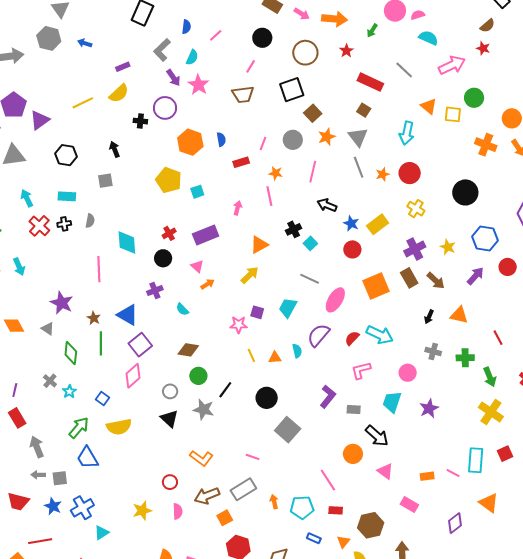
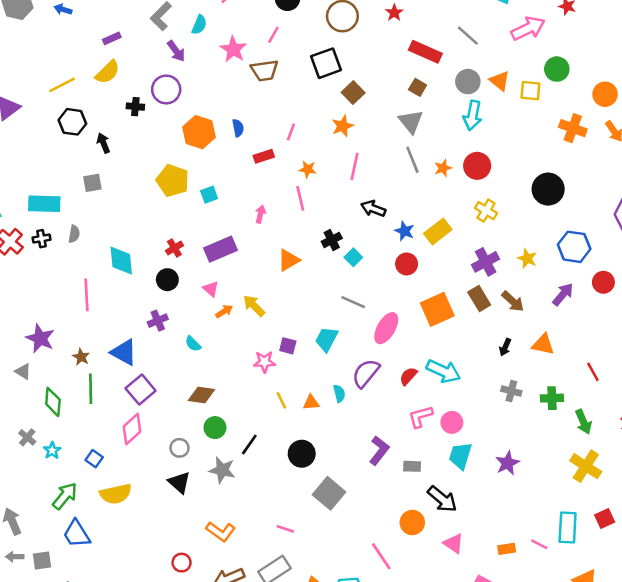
pink star: (198, 85) -> (233, 49), moved
orange star: (327, 137) -> (343, 126), moved
gray circle: (293, 140) -> (468, 82), moved
black hexagon: (66, 155) -> (72, 122), moved
cyan rectangle: (67, 196) -> (44, 204), size x1.4
yellow arrow: (250, 275) -> (254, 306), moved, turned -90
pink circle: (408, 373) -> (452, 422), moved

